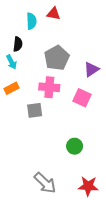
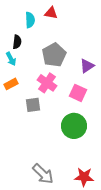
pink cross: (49, 87) -> (47, 83), turned 30
green circle: (75, 146) -> (74, 126), moved, size x1.6

